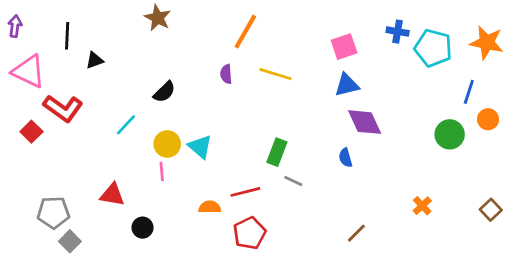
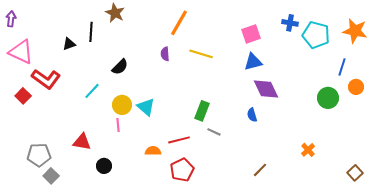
black line: (67, 36) -> (91, 32), moved
brown square: (491, 210) -> (355, 173), moved

